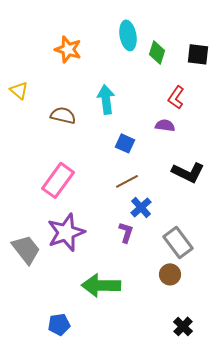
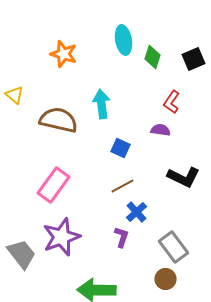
black square: (198, 54) -> (194, 59), turned -30
brown semicircle: (63, 115) -> (58, 120), size x1.5

